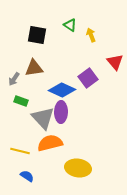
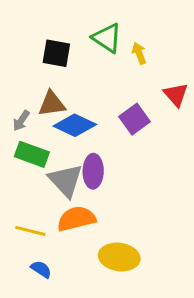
green triangle: (70, 25) -> (107, 38), size x1.5
blue diamond: (62, 90) -> (75, 125), moved
green rectangle: (21, 101) -> (32, 154), size x1.5

